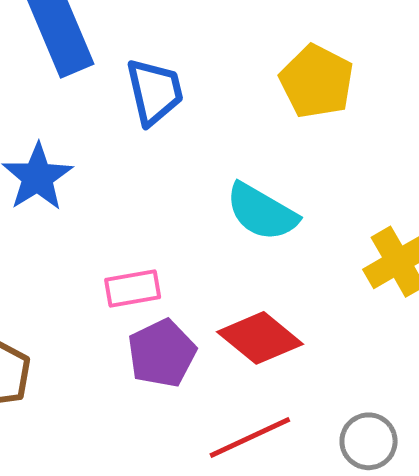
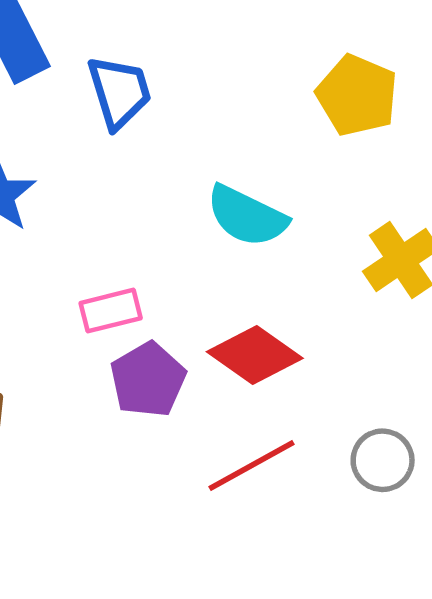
yellow pentagon: (317, 81) -> (357, 95), moved

